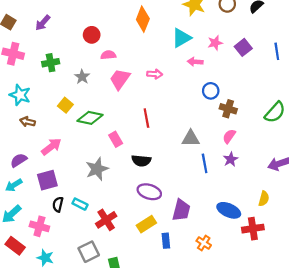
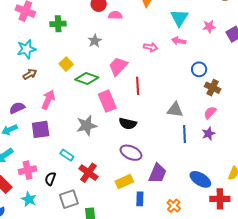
cyan triangle: (181, 38) -> (179, 18), turned -36
pink semicircle: (108, 55) -> (115, 15), moved
pink arrow: (195, 62) -> (179, 41), moved
gray star: (82, 77) -> (95, 41), moved
pink trapezoid: (120, 79) -> (118, 66), moved
cyan star: (20, 95) -> (26, 49), turned 30
brown arrow: (28, 122) -> (30, 74), turned 128
pink rectangle: (116, 139) -> (107, 101), size x1.5
pink arrow: (51, 147) -> (48, 100), turned -36
black semicircle: (58, 204) -> (50, 179), moved
red cross: (106, 220) -> (88, 173), turned -30
pink cross: (39, 226) -> (28, 170), turned -36

